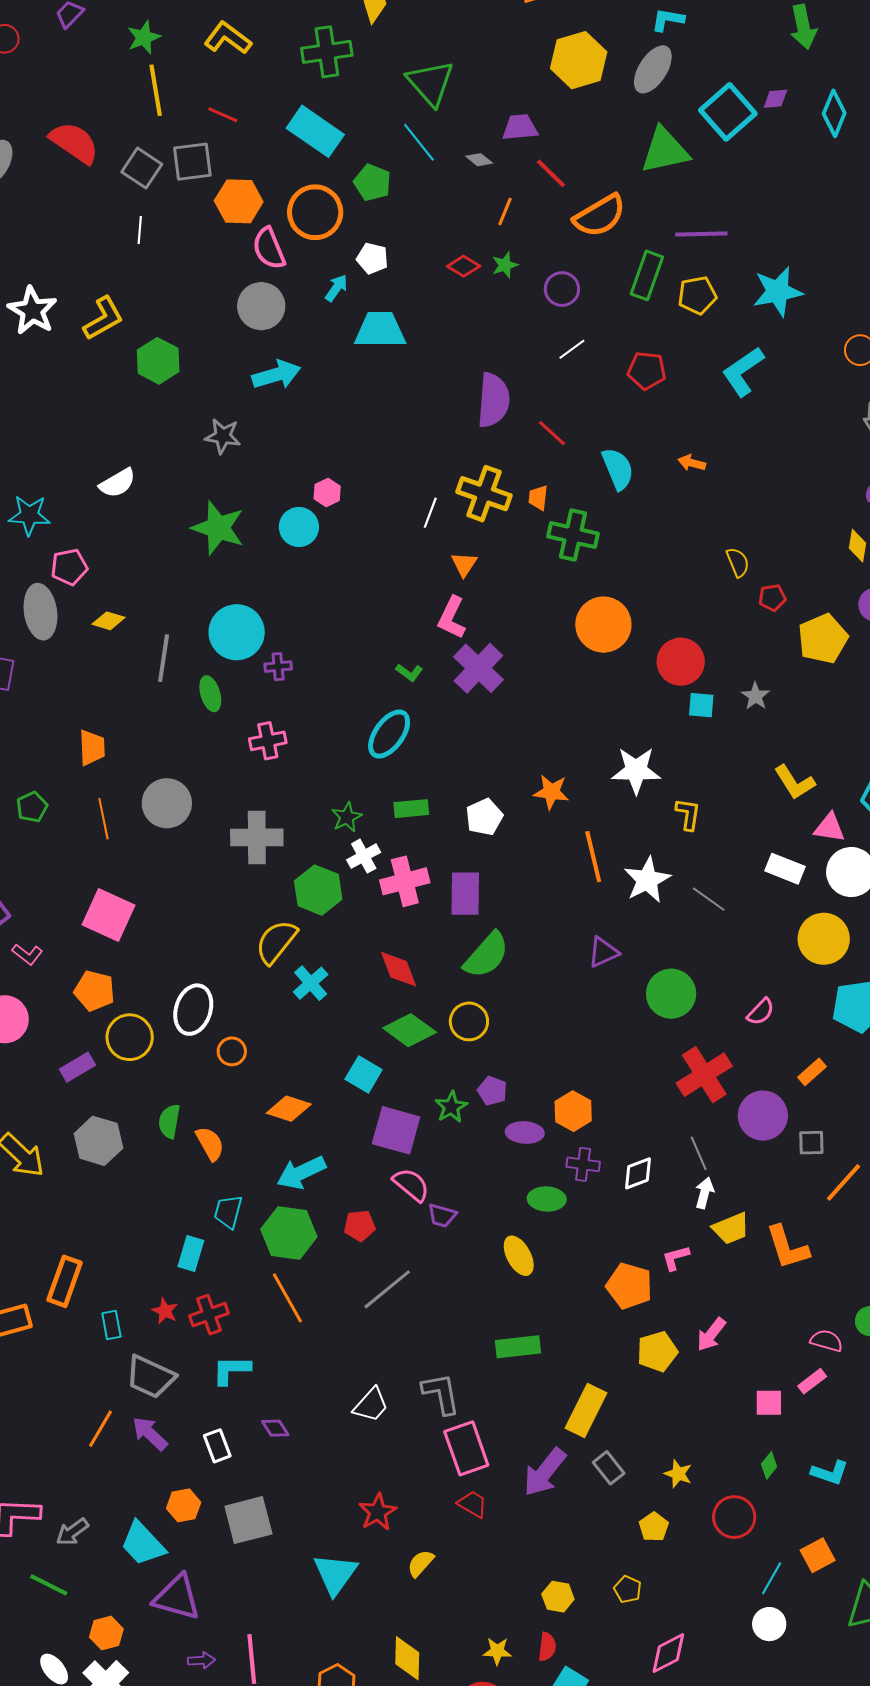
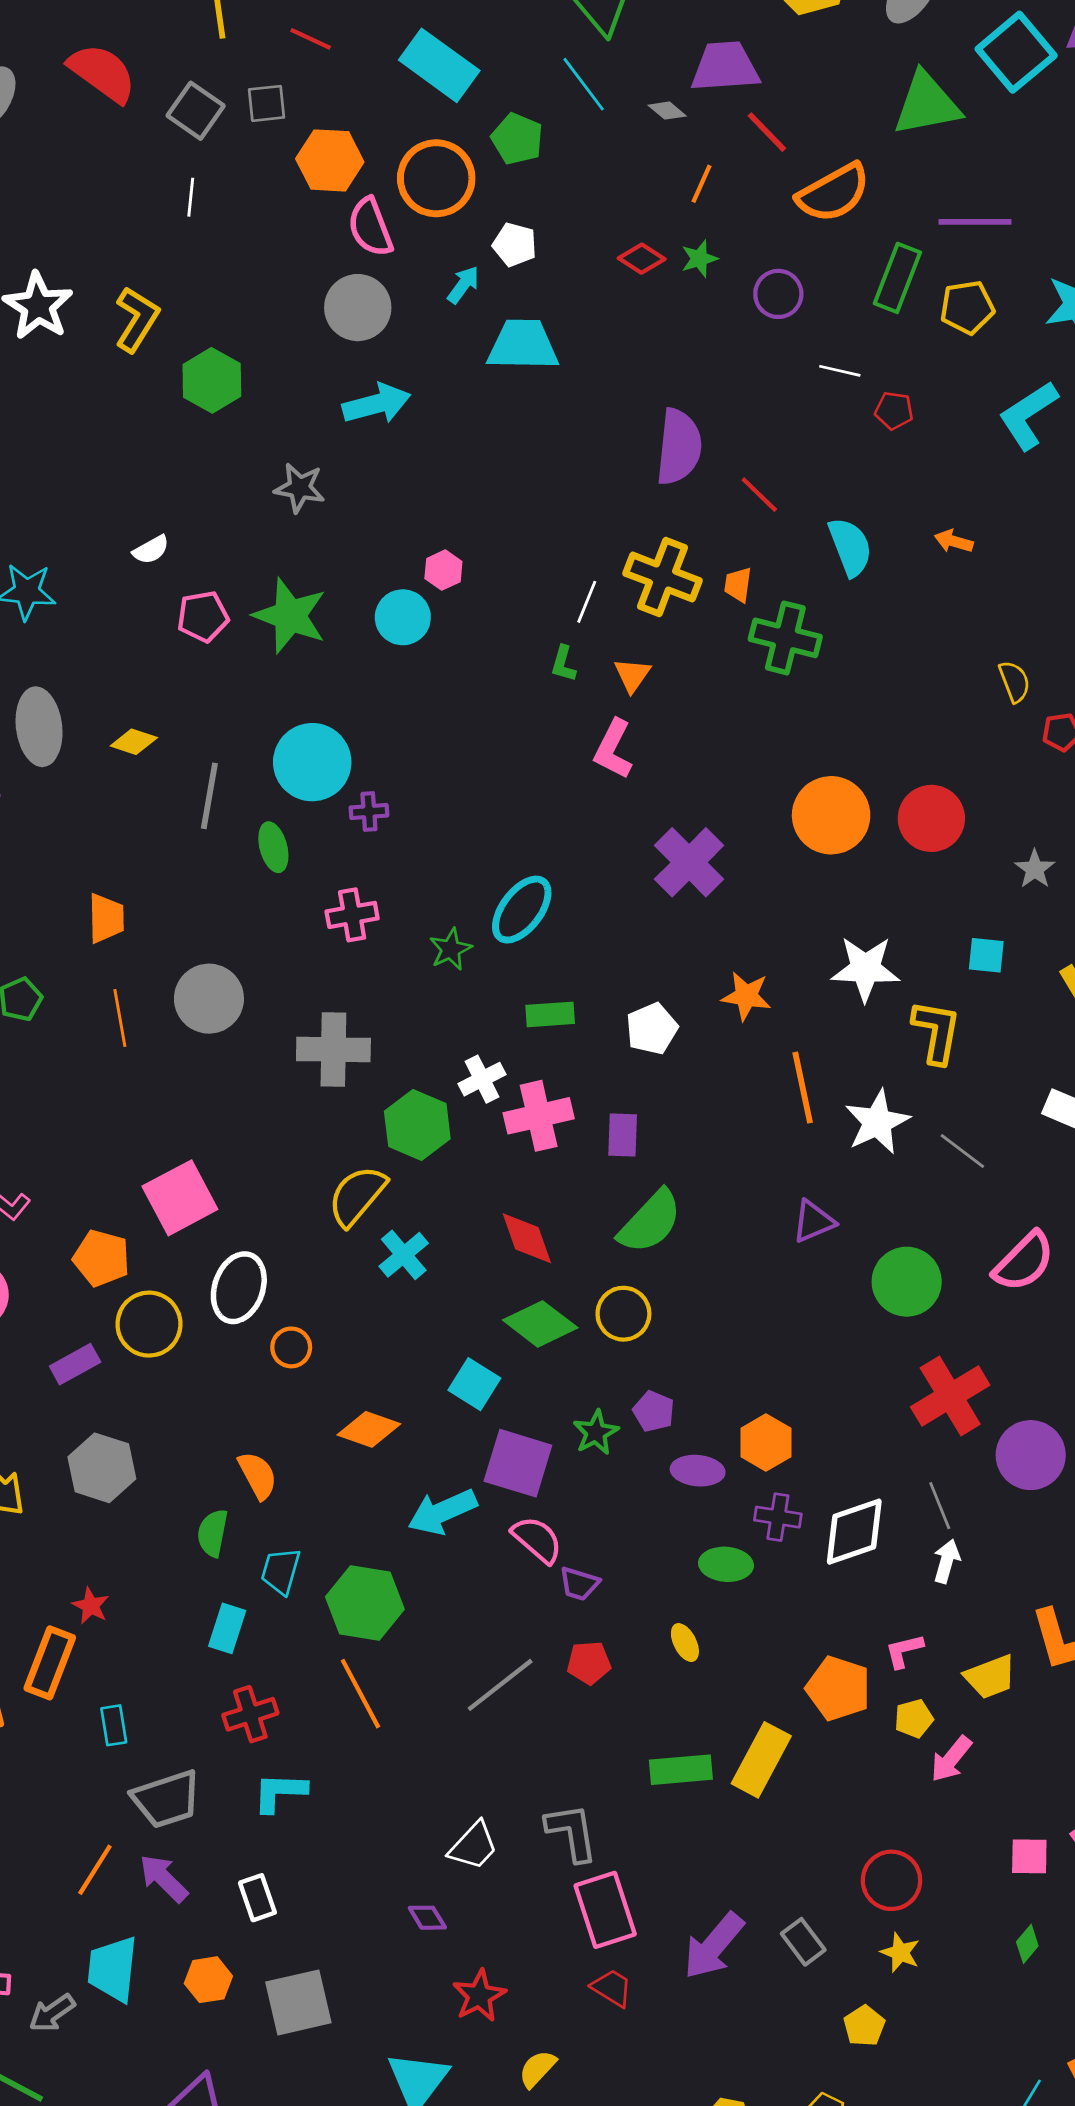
purple trapezoid: (520, 127) -> (725, 67), size x1.4
gray square: (192, 162) -> (267, 103), size x0.7
yellow L-shape: (103, 318) -> (137, 319), turned -30
white line: (572, 349) -> (840, 371), moved, turned 48
red pentagon: (647, 370) -> (894, 411), size x0.7
white semicircle: (118, 483) -> (151, 550), size x0.7
pink pentagon: (69, 567) -> (203, 617), moved
orange circle: (603, 625) -> (831, 815), moved
purple cross: (478, 668) -> (689, 862), moved
green L-shape: (409, 672) -> (563, 664), moved, turned 68
cyan square: (701, 705) -> (986, 955), moved
yellow L-shape: (688, 814) -> (936, 1032), size x1.4
green star: (347, 817) -> (451, 949), moved
purple rectangle: (465, 894) -> (623, 1135), size x0.7
pink square: (109, 915) -> (180, 1198), moved, turned 36
pink semicircle: (761, 1012) -> (1024, 1262), moved, size x1.6
green semicircle: (169, 1121) -> (213, 1533), moved
cyan arrow: (301, 1173) -> (442, 1512), moved
white diamond: (638, 1173) -> (854, 1532), size x1.5
red pentagon: (360, 1226) -> (589, 1663), moved
yellow trapezoid: (731, 1228) -> (990, 1677), moved
yellow ellipse: (519, 1256) -> (685, 1643), size x0.7
red star: (165, 1311) -> (91, 1606), moved
yellow pentagon: (657, 1351) -> (914, 1719), moved, size x0.7
gray trapezoid: (150, 1377) -> (166, 1799), turned -44
yellow rectangle: (586, 1411) -> (761, 1760), moved
purple diamond: (275, 1428) -> (427, 1918), moved
red circle: (734, 1517) -> (891, 1880), moved
cyan trapezoid: (143, 1544) -> (113, 1969), moved, turned 48

